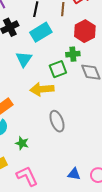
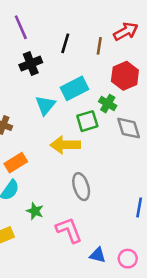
cyan rectangle: (41, 32) -> (75, 88), moved
green cross: (73, 54) -> (108, 104), turned 32
pink L-shape: (27, 176) -> (69, 230), moved

